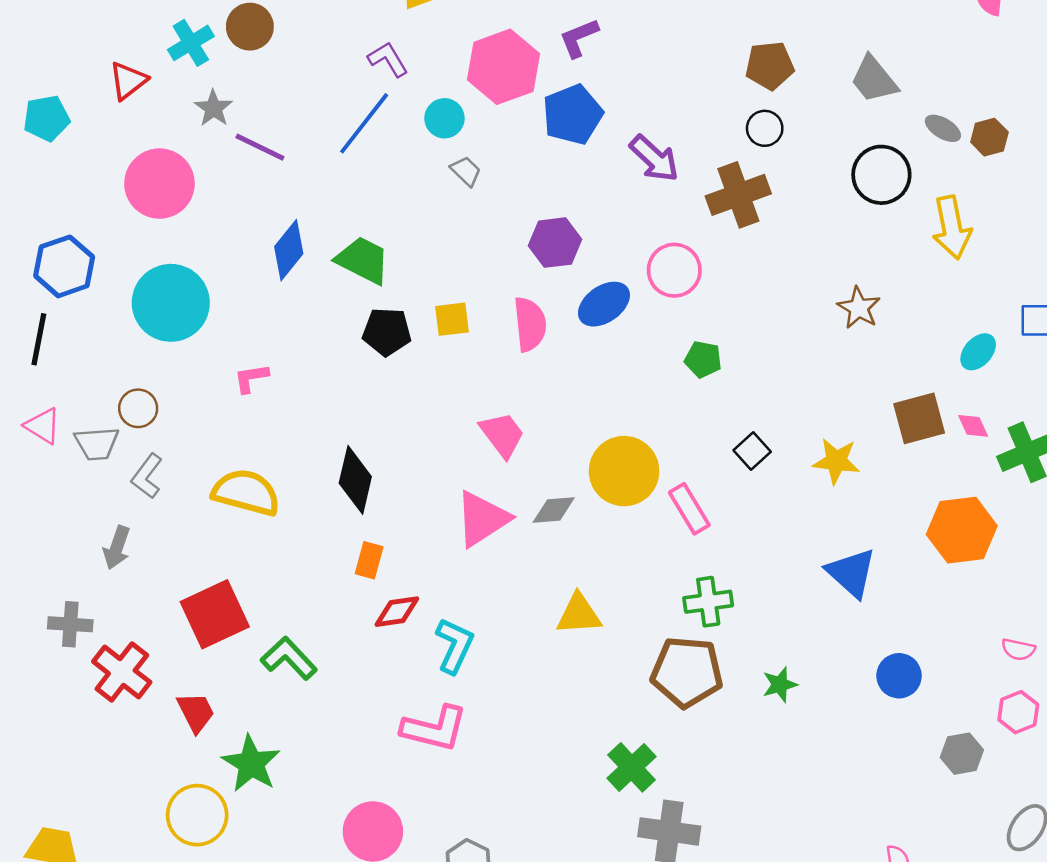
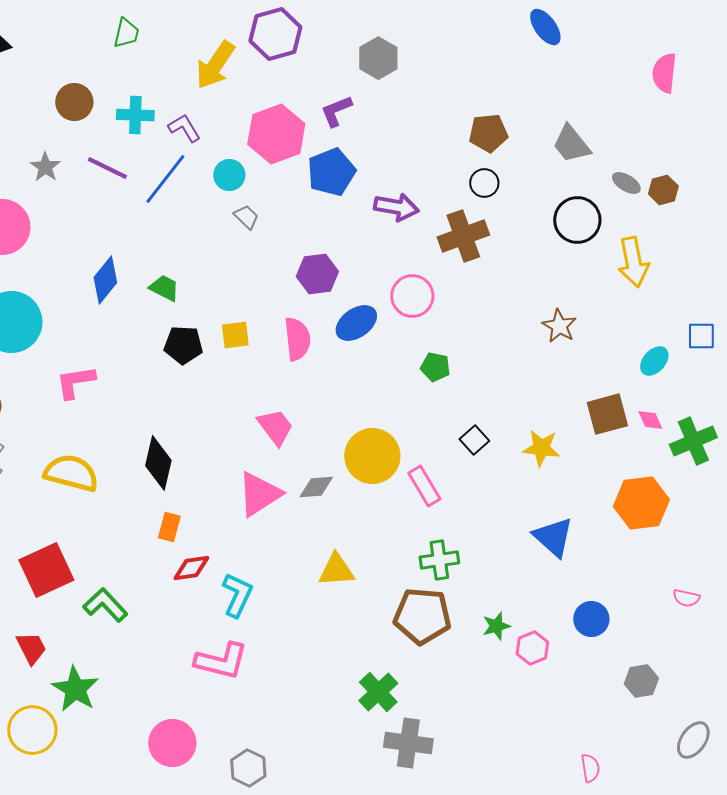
cyan cross: (191, 43) -> (135, 115), moved, turned 33
purple line: (260, 147) -> (107, 168), moved
purple arrow: (654, 158) -> (396, 207), turned -33
green trapezoid: (363, 260) -> (164, 288), size x0.7
pink L-shape: (251, 378) -> (75, 382), size x1.4
pink hexagon: (1018, 712) -> (532, 648), moved

